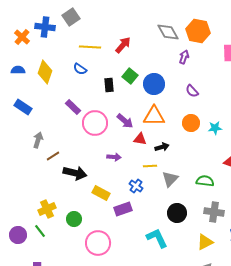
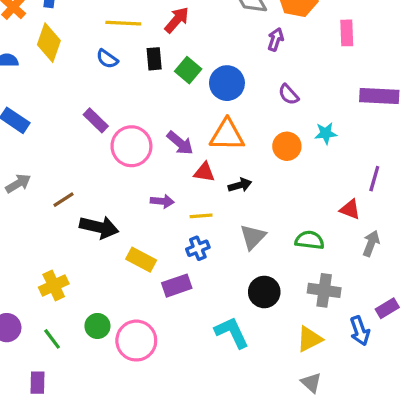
yellow diamond: (45, 72) -> (49, 43), moved
black rectangle: (109, 85) -> (154, 59), moved
cyan star: (215, 128) -> (326, 133), moved
gray arrow: (38, 140) -> (18, 183), moved, turned 42
yellow line: (150, 166) -> (201, 216), moved
blue cross: (136, 186) -> (198, 248), turned 32
green circle: (74, 219) -> (97, 326), moved
green line: (40, 231) -> (52, 339), moved

